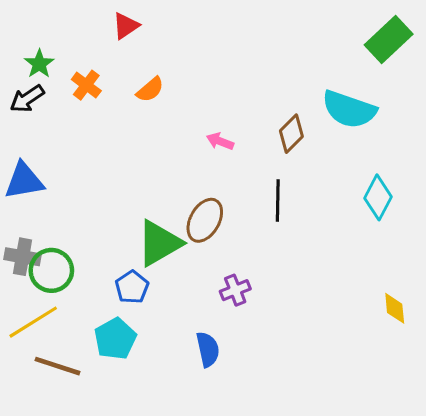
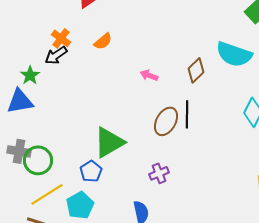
green star: (39, 64) -> (30, 75), moved
black arrow: (27, 99) -> (56, 55), moved
brown ellipse: (205, 220) -> (166, 121), moved
yellow line: (33, 322) -> (47, 194), moved

